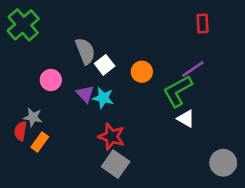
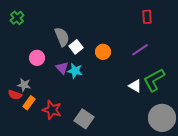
green cross: (23, 25) -> (17, 18), size x0.6
green L-shape: (178, 91) -> (154, 80), moved
red semicircle: (20, 131) -> (15, 95), turned -80
red star: (111, 137) -> (52, 110), moved
gray circle: (223, 163) -> (162, 118), size x1.4

